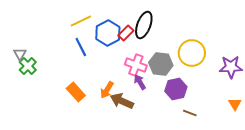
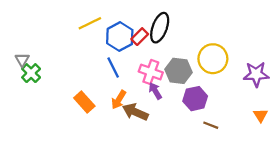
blue line: (81, 47) -> (113, 68), moved

